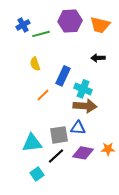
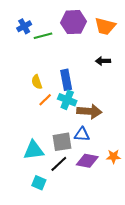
yellow semicircle: (35, 64) -> (37, 82), moved
blue rectangle: (63, 76) -> (66, 80), turned -36
cyan cross: (83, 89) -> (67, 100), moved
cyan square: (37, 174) -> (39, 183), turned -32

